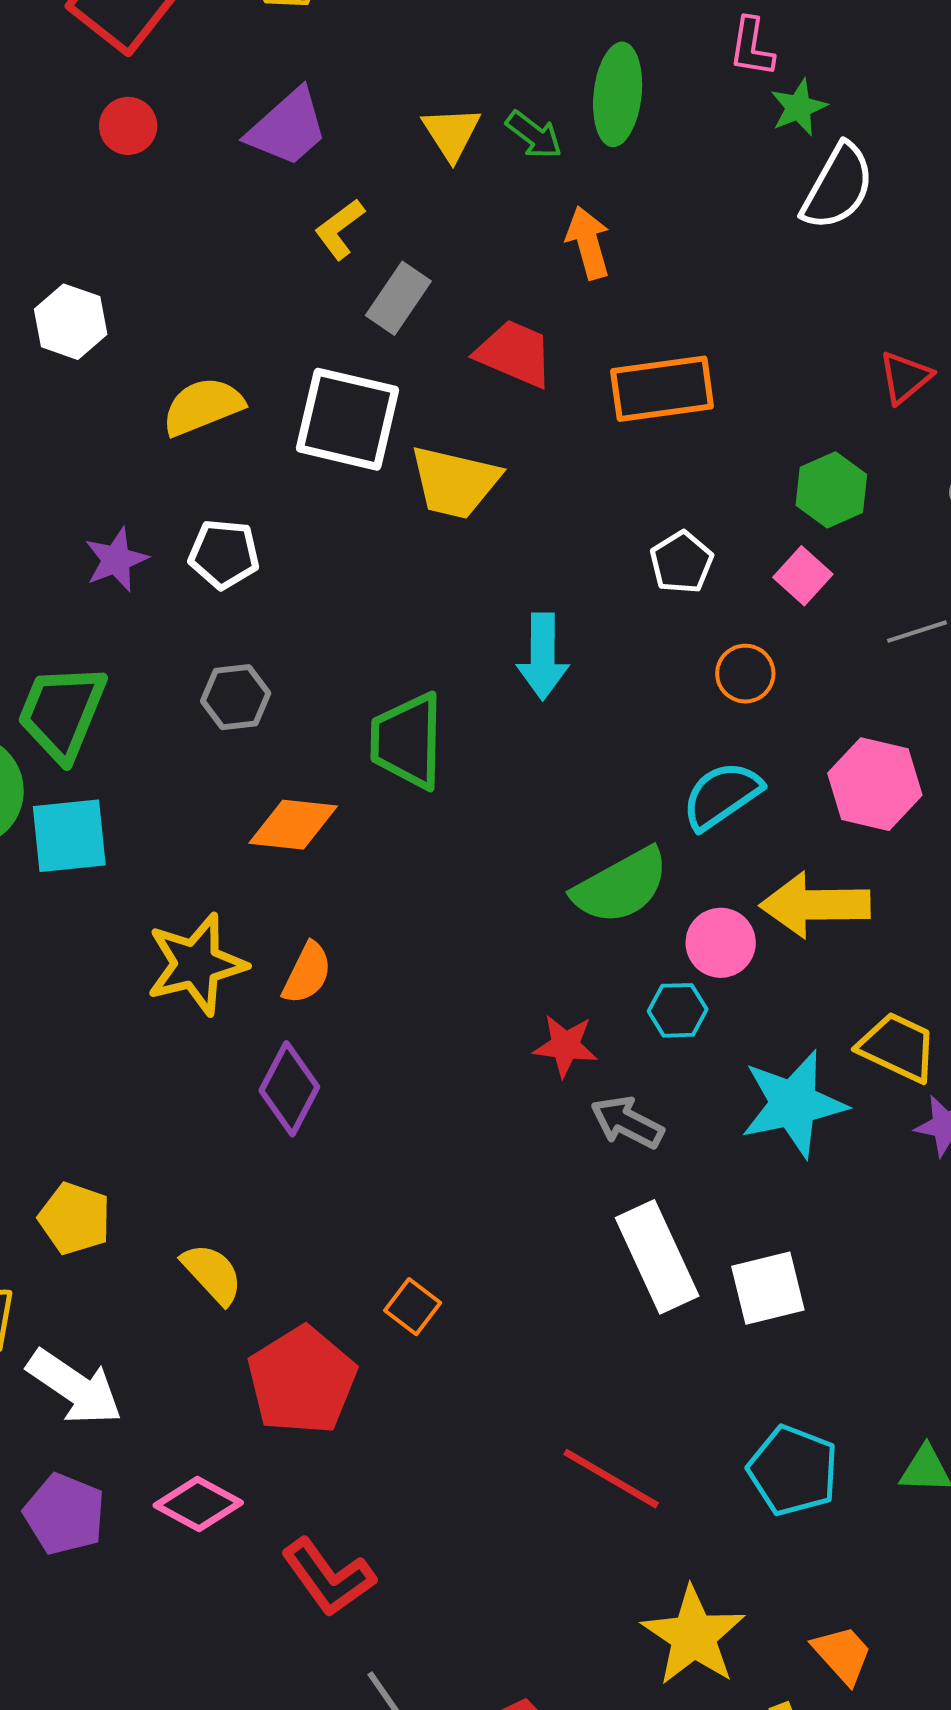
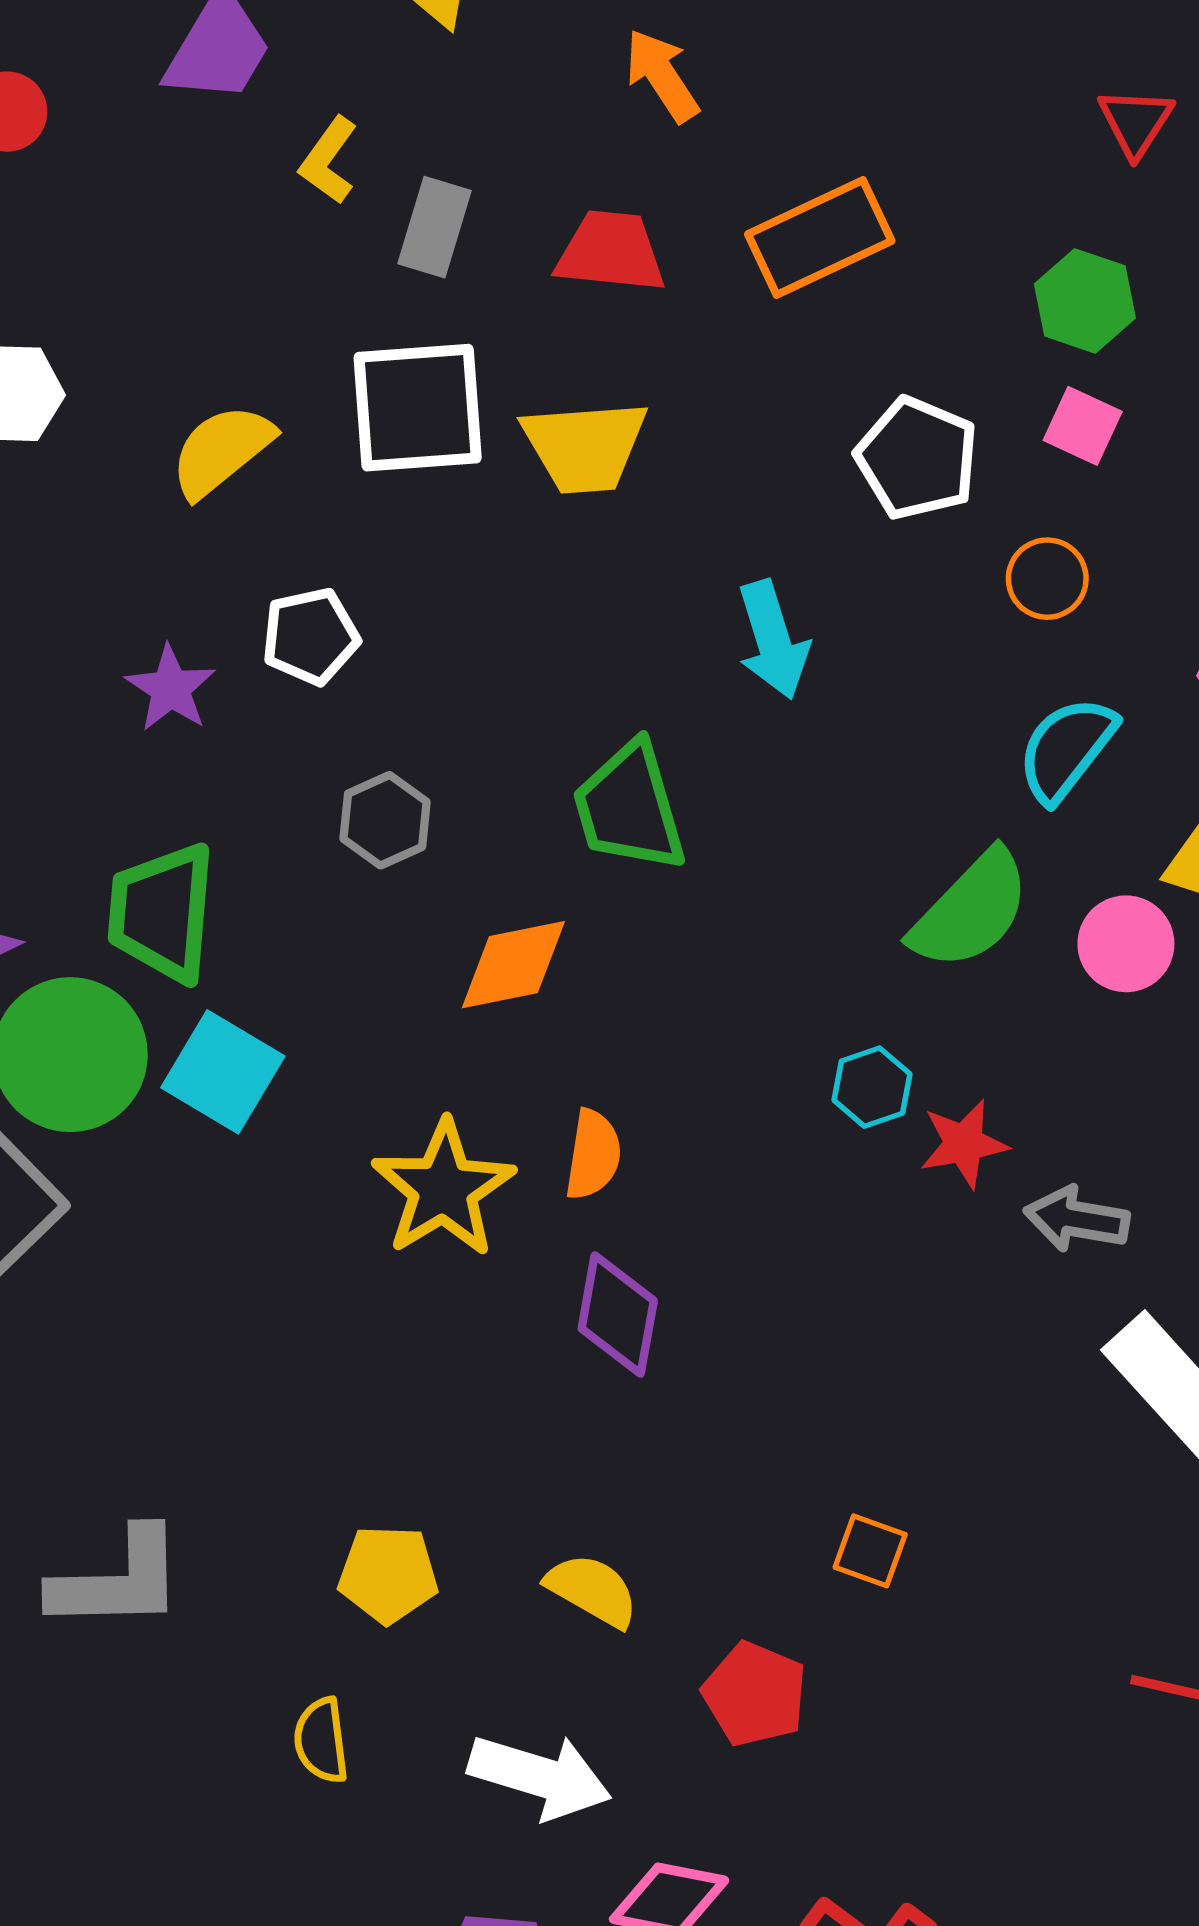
white pentagon: (682, 562) -> (917, 458), size x1.4
cyan square: (69, 836) -> (223, 1072), turned -36
cyan hexagon: (678, 1010) -> (872, 1087), moved
red pentagon: (302, 1381) -> (755, 1694), size x0.7
white arrow: (75, 1387) -> (540, 1776), moved

